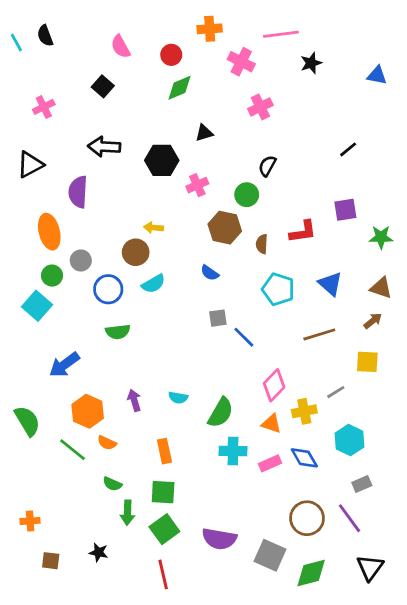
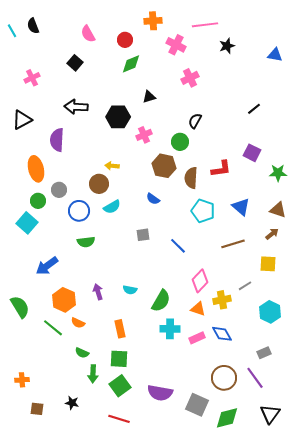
purple square: (345, 210) -> (252, 153), turned 36
brown semicircle: (262, 244) -> (191, 178), size x1.5
gray square: (218, 318) -> (143, 235), moved
cyan hexagon: (350, 440) -> (270, 312), moved
red line: (163, 574) -> (119, 419), turned -60

